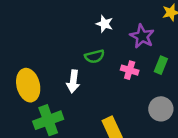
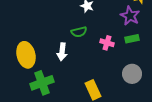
purple star: (142, 36) -> (130, 16), moved
green rectangle: (161, 65) -> (132, 39), turned 56

